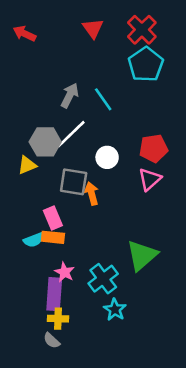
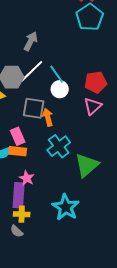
cyan line: (103, 99) -> (57, 74), moved
cyan cross: (103, 279) -> (59, 146), moved
cyan star: (115, 310) -> (66, 207), size x1.5

